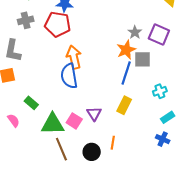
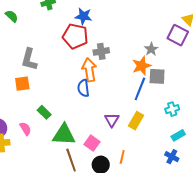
gray cross: (26, 20) -> (101, 51), moved
purple square: (159, 35) -> (178, 35), moved
blue semicircle: (69, 76) -> (83, 88), size x0.7
purple triangle: (94, 114) -> (112, 120), moved
pink square: (74, 121) -> (92, 143), moved

